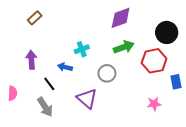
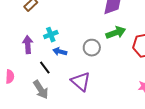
cyan cross: (82, 49) -> (51, 35), moved
gray circle: (107, 73) -> (92, 48), moved

